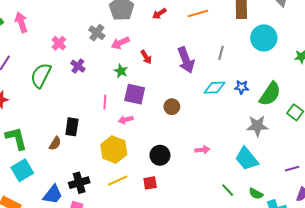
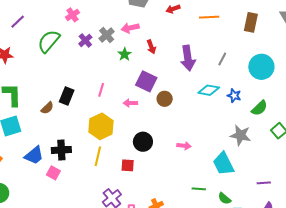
gray cross: (97, 33) -> (107, 35), moved
cyan circle: (264, 38) -> (261, 67), moved
purple square: (135, 94) -> (146, 81), moved
green semicircle: (270, 94) -> (259, 108), size x0.7
pink line: (105, 102) -> (101, 90), moved
pink arrow: (126, 120) -> (130, 103), moved
yellow line: (118, 181) -> (98, 156), turned -66
green line: (228, 190) -> (199, 189), turned -56

